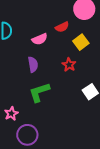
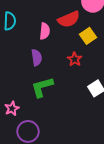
red semicircle: (62, 27) -> (69, 19), size x1.5
pink semicircle: (40, 39) -> (45, 31), turned -63

